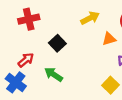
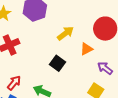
black square: (57, 43) -> (57, 63), moved

